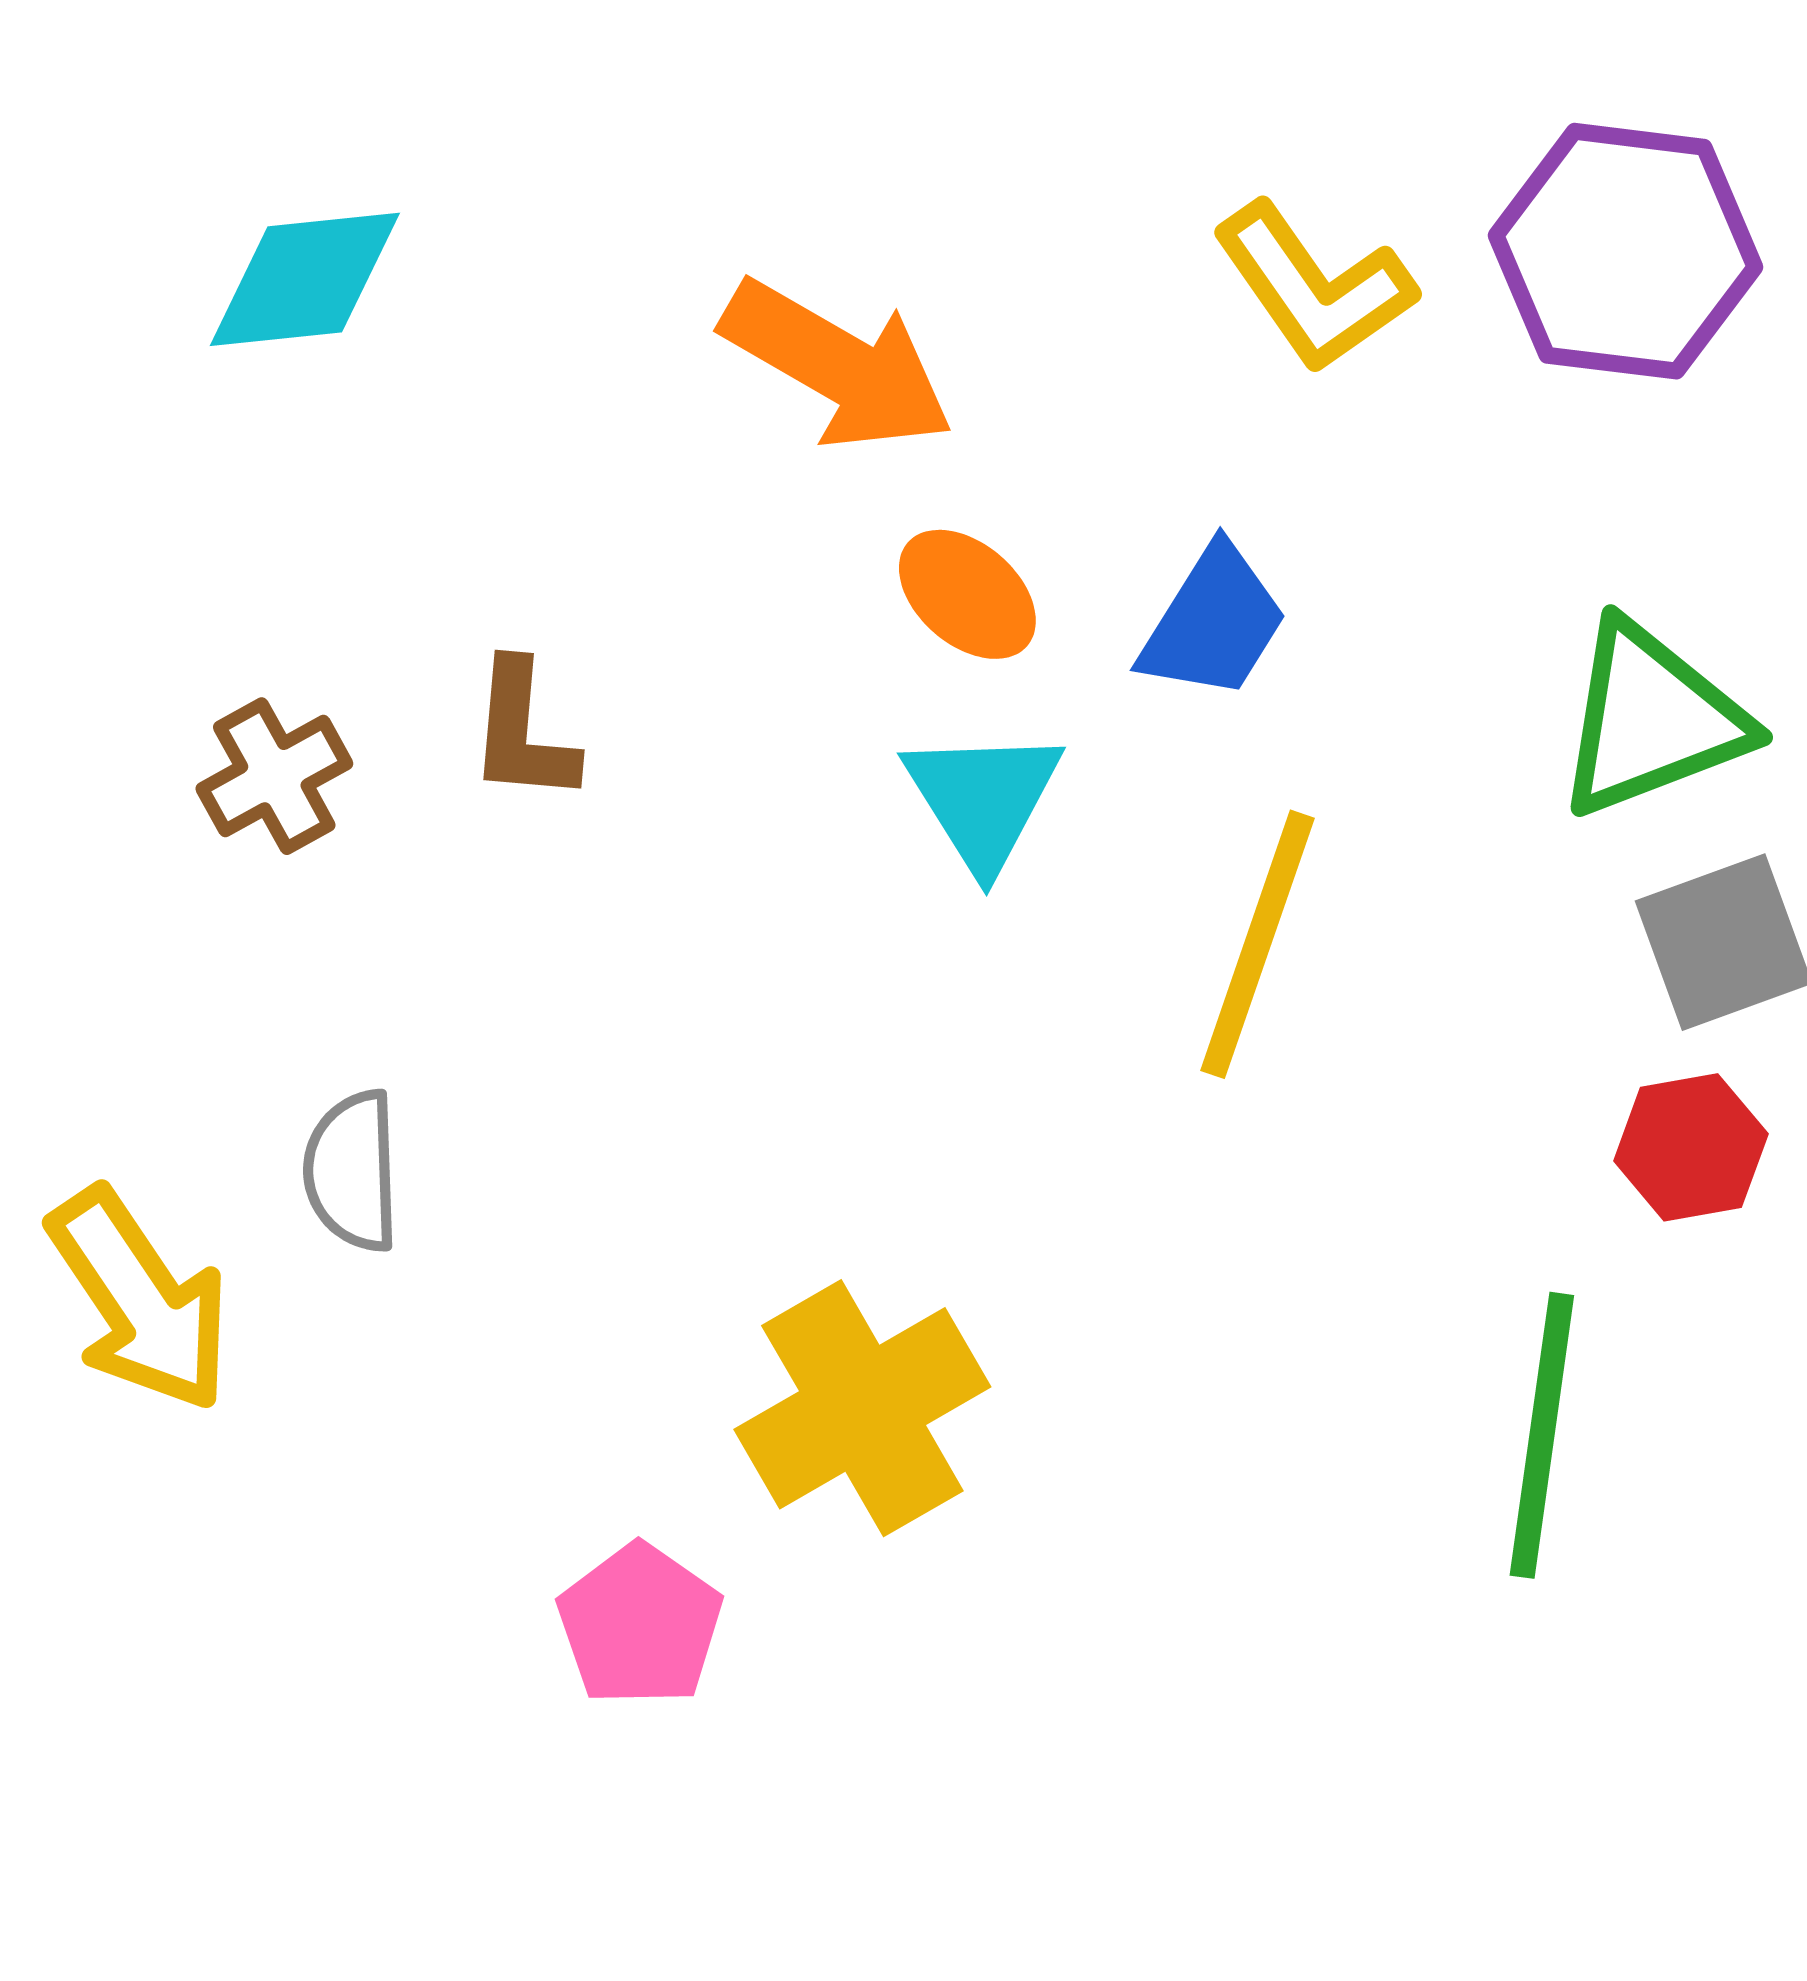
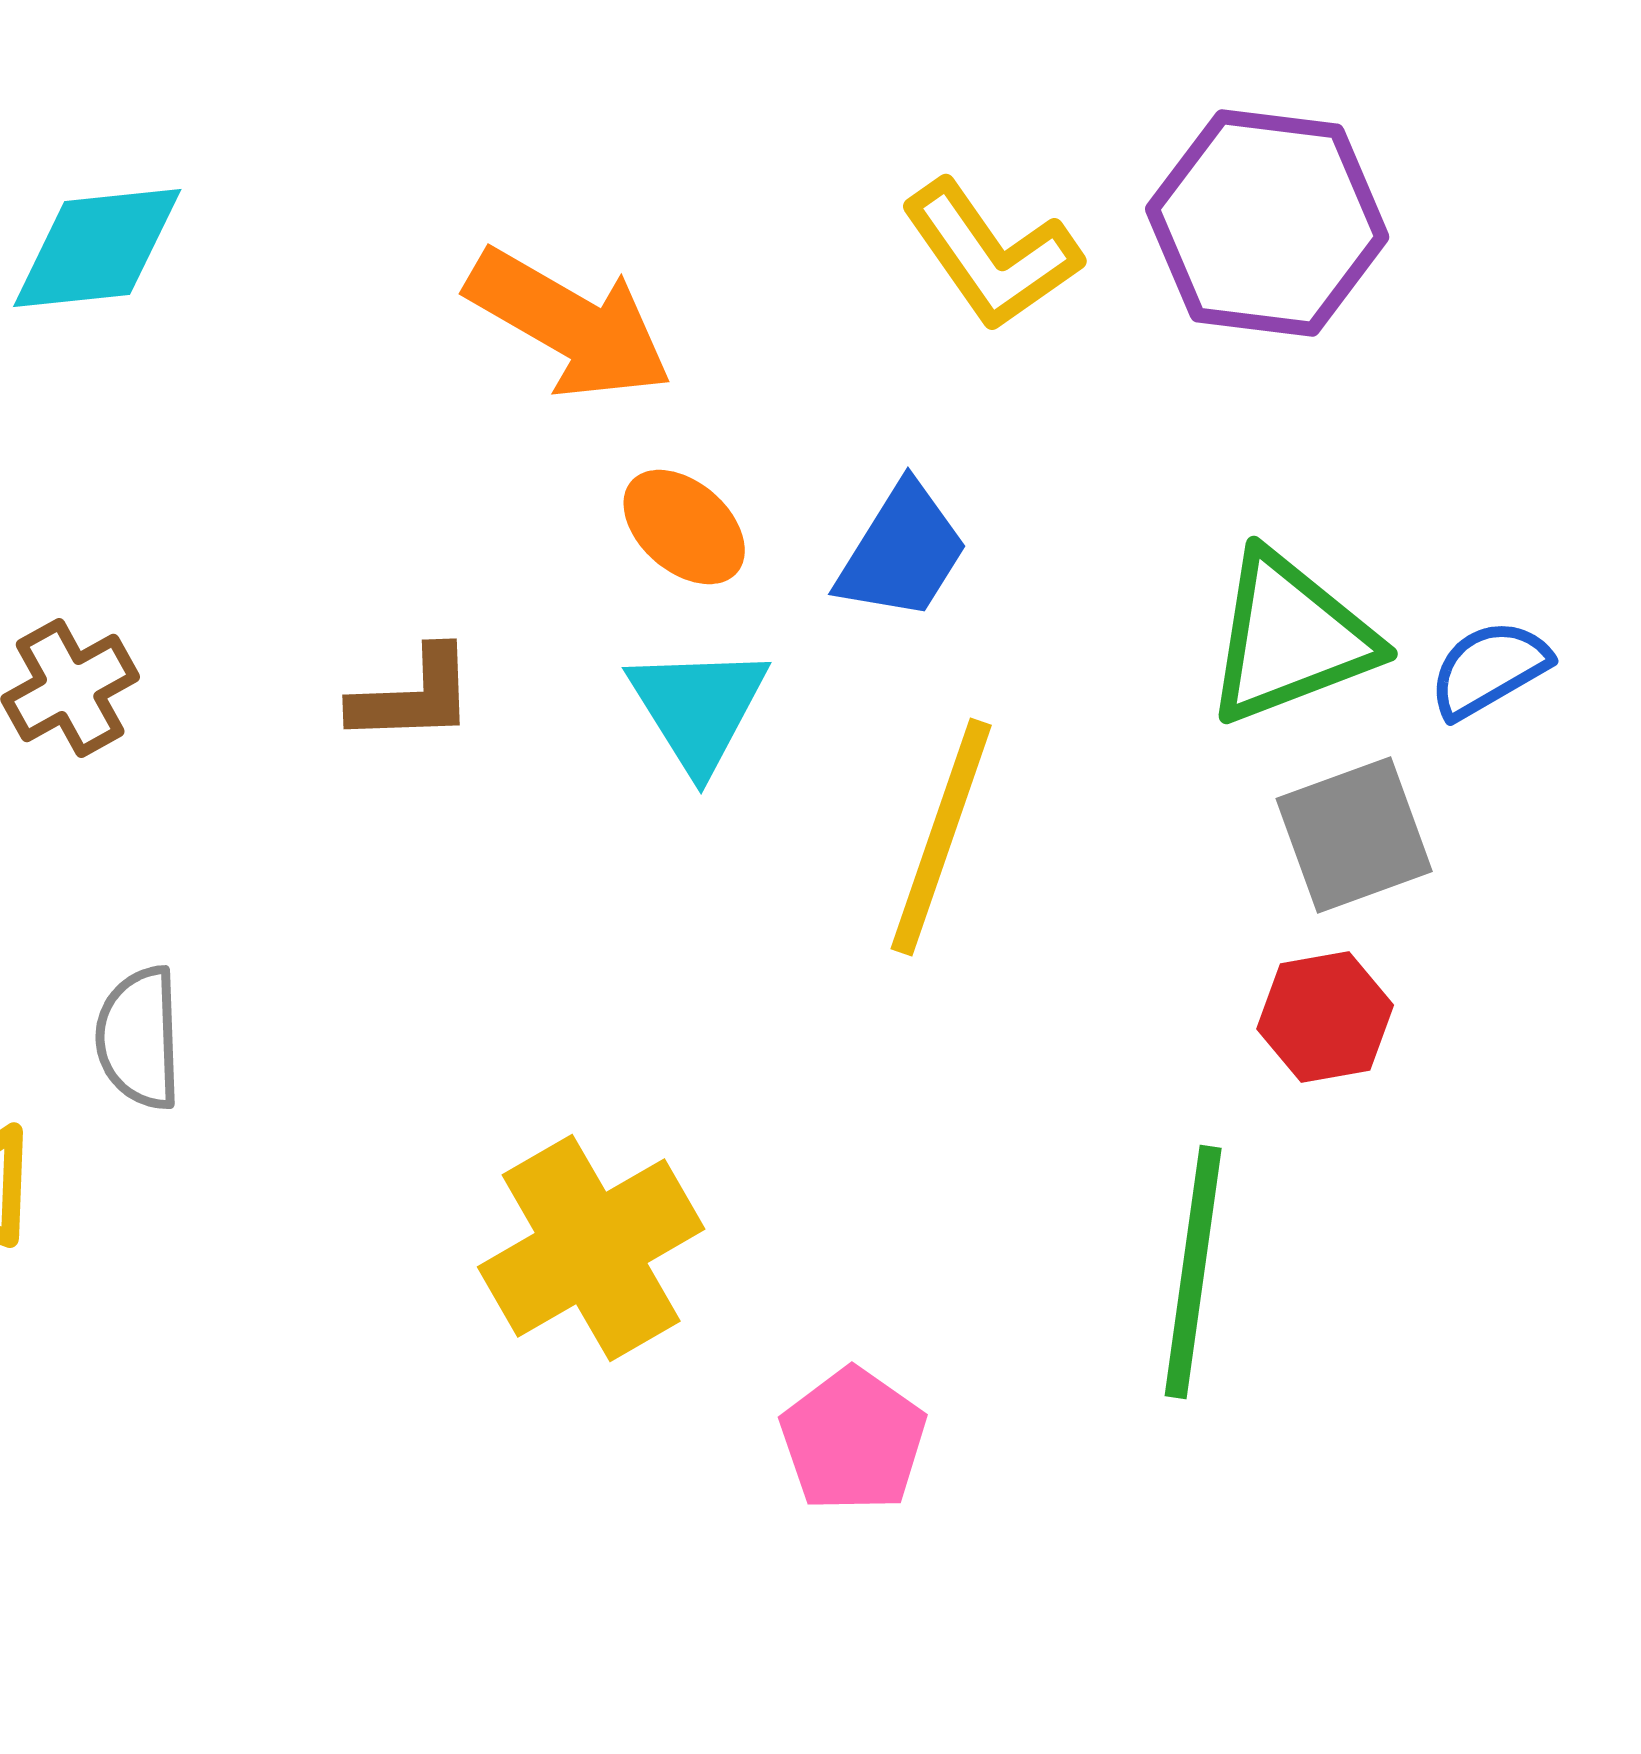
brown L-shape: (523, 732) -> (413, 696), moved, turned -97
pink pentagon: (640, 1625) -> (853, 1440), moved

